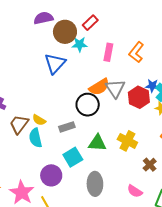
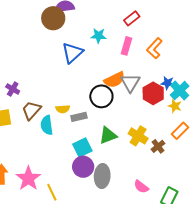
red rectangle: (90, 23) -> (132, 18), moved
brown circle: (65, 32) -> (53, 18), moved
yellow semicircle: (39, 120) -> (63, 109), moved, turned -40
green triangle: (97, 143) -> (108, 135), turned -30
brown cross: (150, 165) -> (158, 146), moved
purple circle: (51, 175) -> (83, 167), moved

